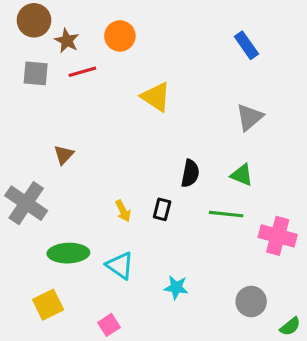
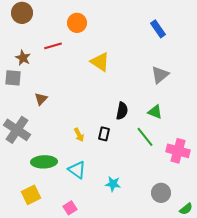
brown star: (67, 41) -> (23, 58), moved
gray square: (36, 73) -> (13, 78), moved
green line: (226, 214) -> (145, 137), turned 45

